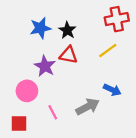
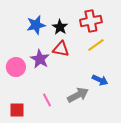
red cross: (117, 19) -> (91, 21), moved
pink circle: (27, 91) -> (16, 67), moved

